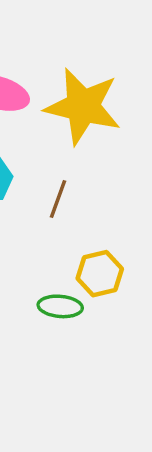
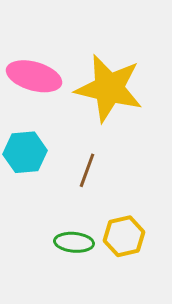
green ellipse: (60, 306) -> (74, 242), moved

